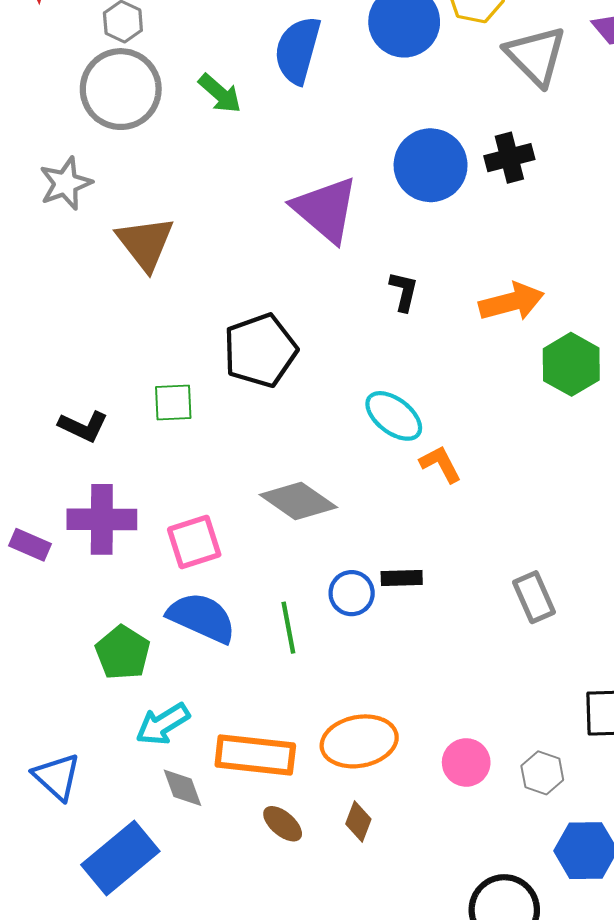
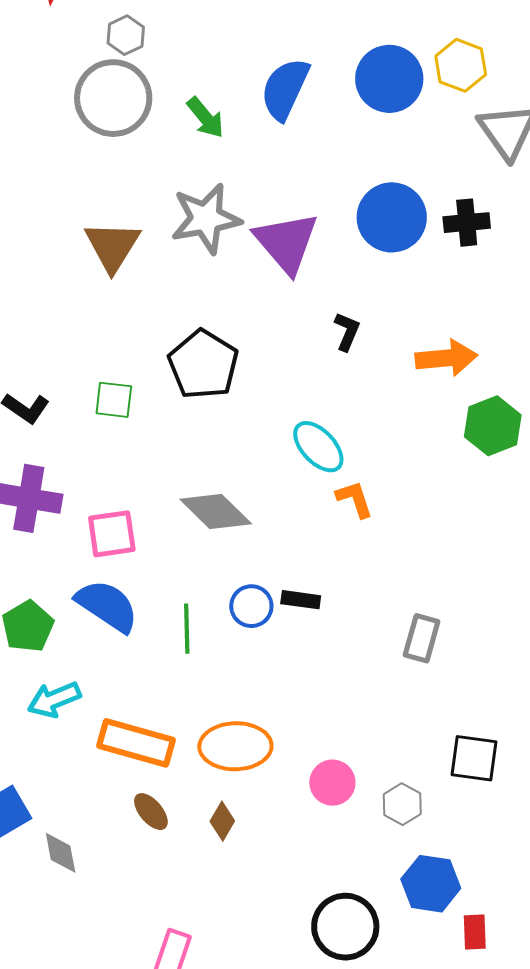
gray star: (66, 183) -> (206, 219), moved, size x1.4
black pentagon: (260, 350) -> (203, 365), turned -30
gray rectangle: (534, 597) -> (422, 638), turned 30
gray diamond: (183, 788) -> (61, 853), moved

